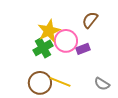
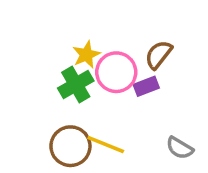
brown semicircle: (90, 20) -> (159, 55), moved
yellow star: (49, 31) -> (86, 55), size x0.7

